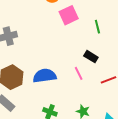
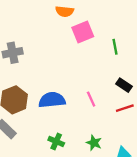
black rectangle: (91, 57) -> (124, 85), moved

